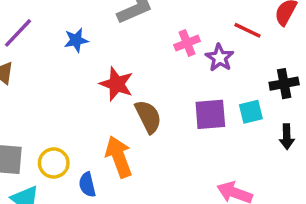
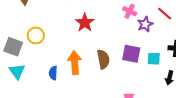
pink cross: (187, 43) -> (130, 11), turned 32
brown semicircle: (148, 117) -> (103, 59), moved
yellow circle: (54, 163) -> (36, 35), moved

